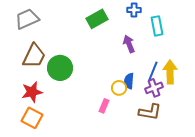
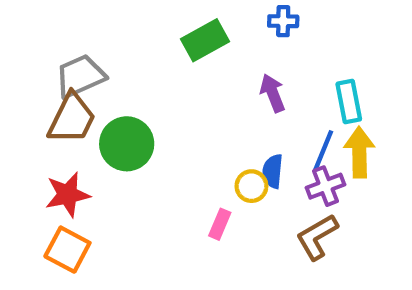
gray trapezoid: (27, 19) -> (80, 76), moved
cyan rectangle: (157, 26) -> (349, 102), moved
brown L-shape: (150, 112) -> (317, 237), turned 140

